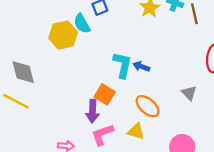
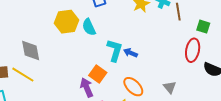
cyan semicircle: (82, 24) -> (89, 27), moved
gray triangle: (189, 93) -> (170, 87), moved
purple arrow: (93, 111) -> (87, 87), turned 150

